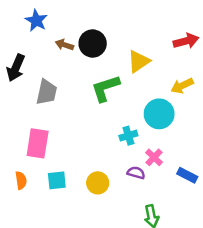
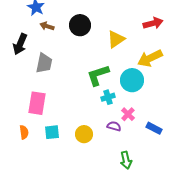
brown arrow: (64, 45) -> (47, 26), moved
yellow arrow: (182, 86) -> (150, 58), size x1.4
green L-shape: (105, 88) -> (98, 75), moved

